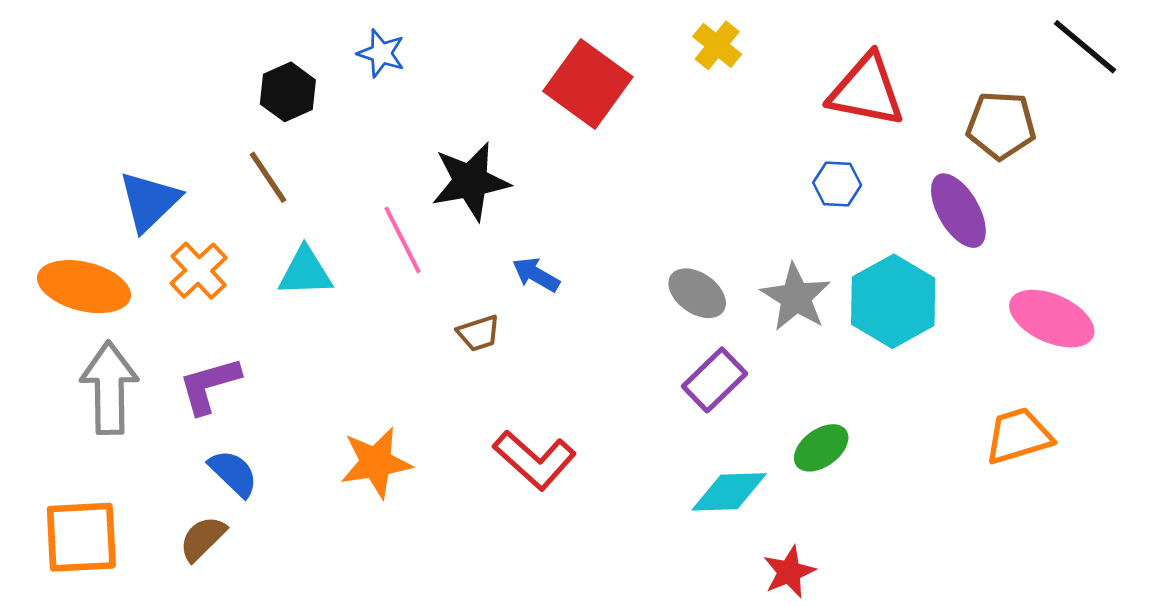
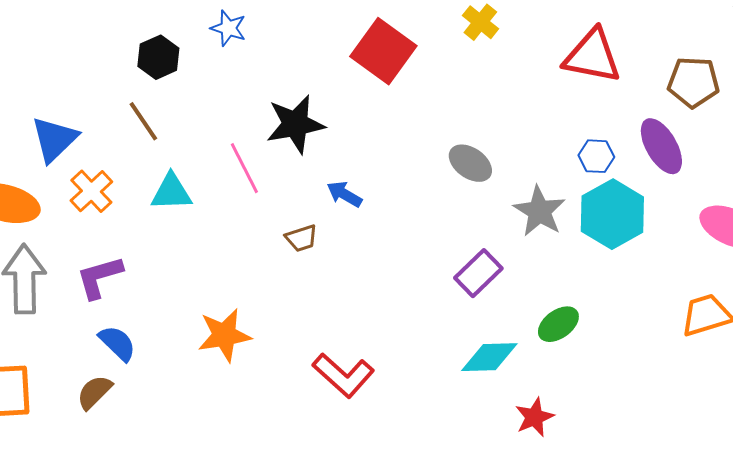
blue hexagon: (837, 184) -> (596, 156), moved
gray ellipse: (697, 293) -> (470, 163), moved
red L-shape: (535, 460) -> (343, 375), moved

